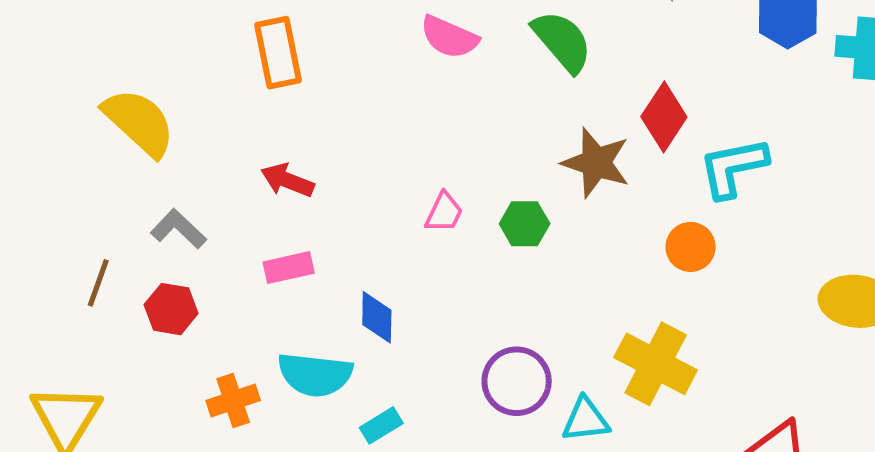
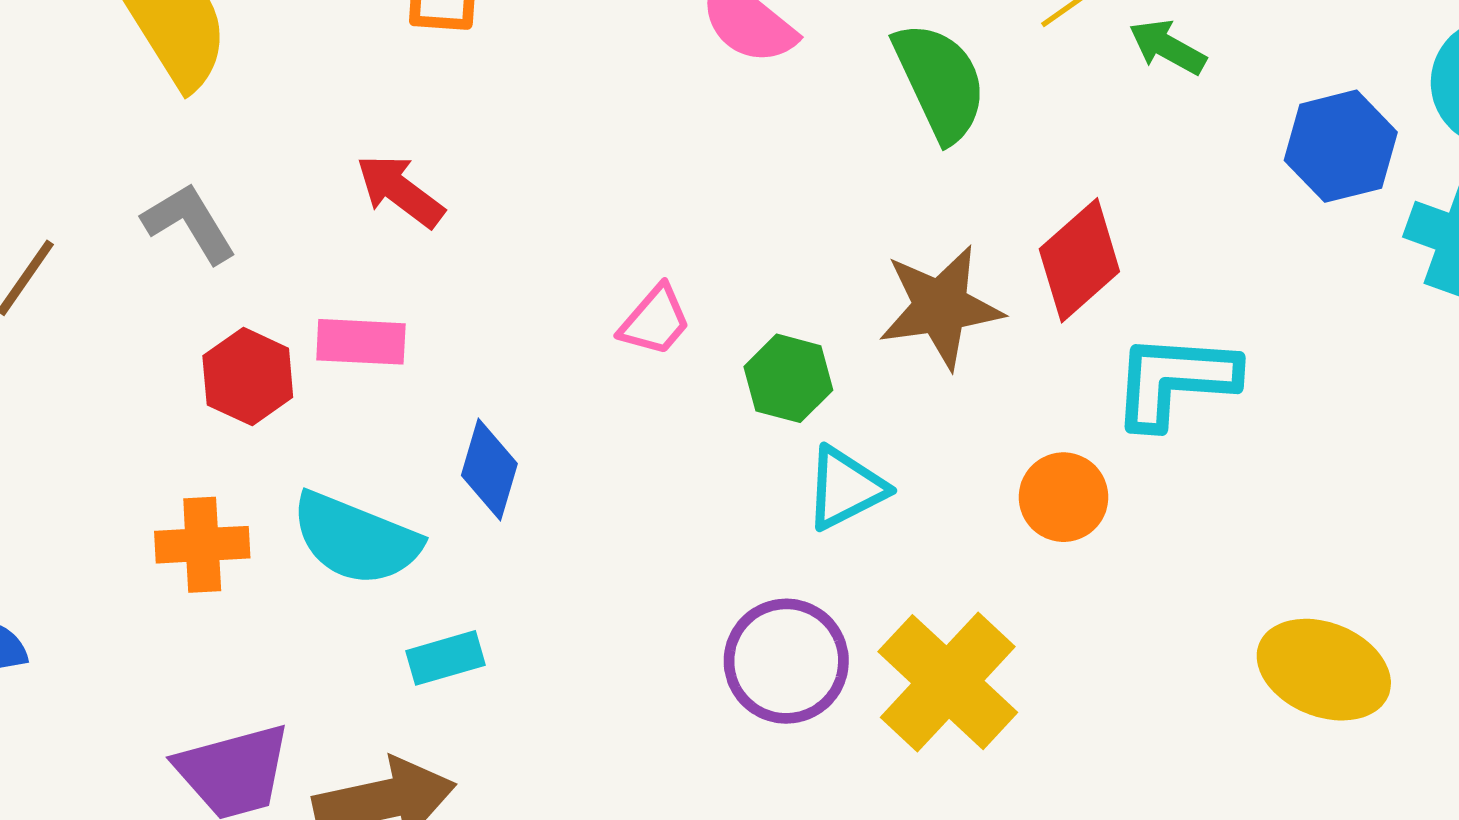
brown star: (596, 163) -> (941, 307), turned 30
red hexagon: (171, 309) -> (248, 377), moved
purple circle: (517, 381) -> (786, 661), moved
cyan triangle: (586, 420) -> (845, 488), moved, turned -36

